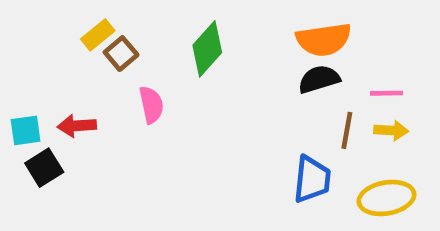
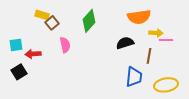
yellow rectangle: (98, 35) -> (42, 15), turned 56
black semicircle: (319, 79) -> (125, 43), moved
cyan square: (26, 130) -> (16, 45), moved
yellow arrow: (391, 130) -> (156, 33), moved

